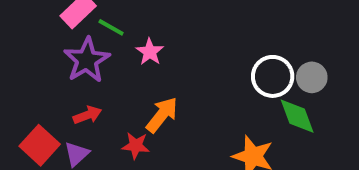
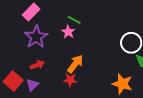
green line: (111, 27) -> (74, 20), moved
red star: (136, 146) -> (70, 80), moved

